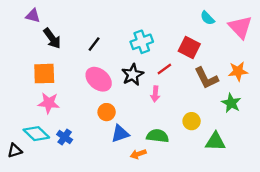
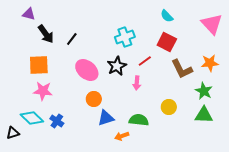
cyan semicircle: (207, 18) -> (167, 16), moved
black line: (94, 44) -> (72, 39), moved
green triangle: (215, 142) -> (204, 115), moved

